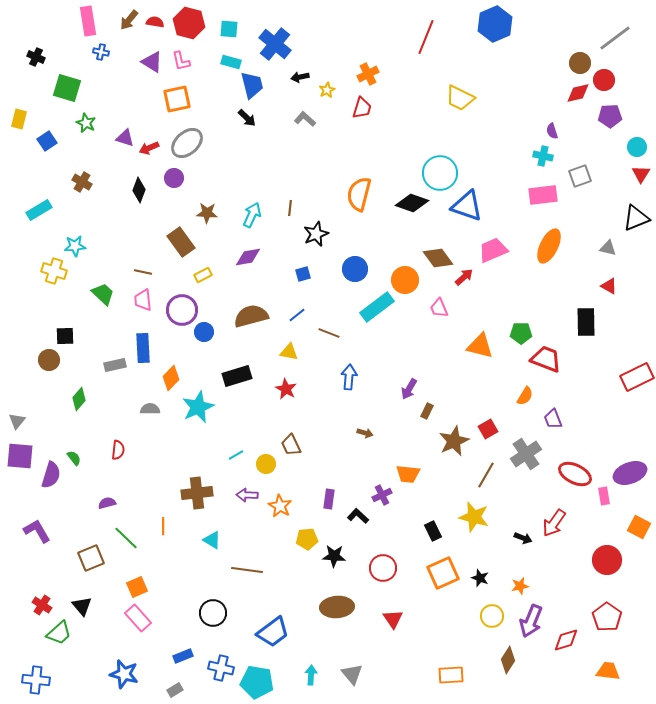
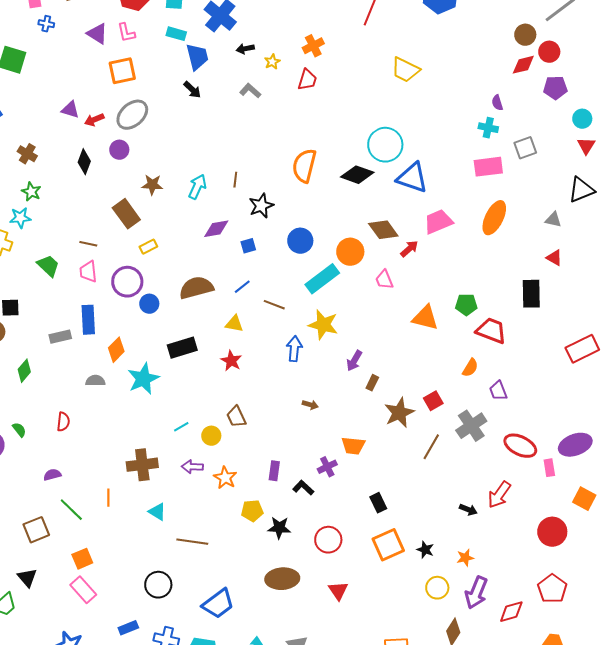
green star: (86, 123) -> (31, 192), moved
purple diamond: (248, 257) -> (216, 229), moved
yellow star: (474, 517) -> (323, 325), moved

